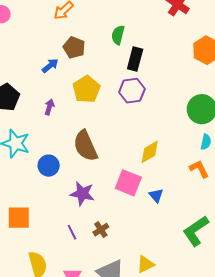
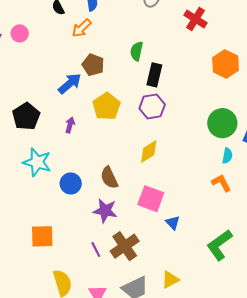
blue arrow: (50, 66) -> (70, 84), size x1.4
brown semicircle: (85, 146) -> (109, 178), moved, size x0.7
yellow diamond: (150, 152) -> (149, 151), moved
blue triangle: (156, 195) -> (173, 223), moved
brown cross: (101, 230) -> (125, 246), size x1.8

